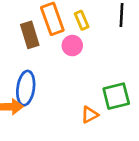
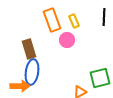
brown rectangle: (30, 35) -> (29, 49), moved

